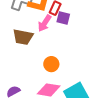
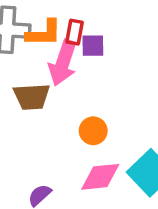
pink arrow: (45, 23) -> (63, 63), size x1.4

